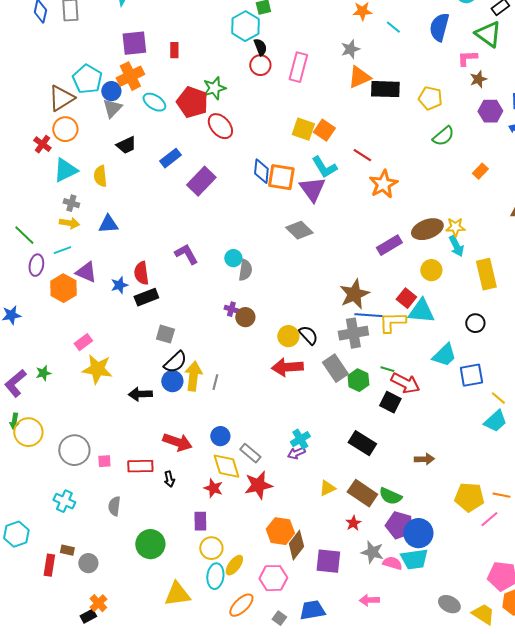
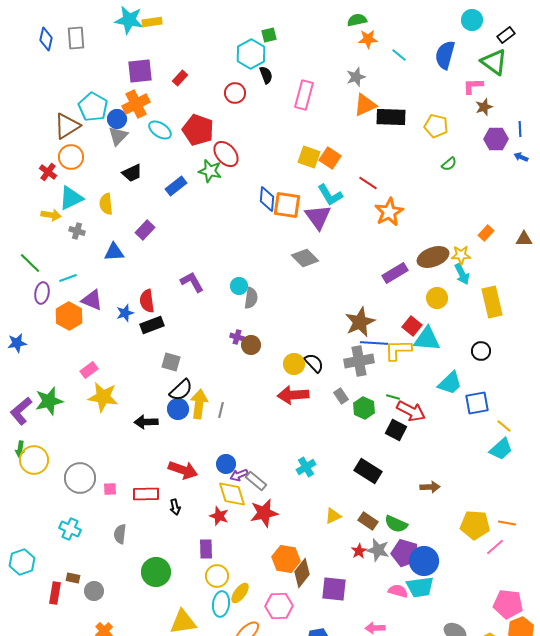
red rectangle: (174, 50) -> (180, 78), turned 42
red circle: (260, 65) -> (235, 93), moved
green star: (214, 88) -> (210, 171), moved, turned 30
green semicircle: (443, 136) -> (449, 164), size x0.7
orange rectangle: (480, 171) -> (486, 233), moved
purple rectangle: (201, 181) -> (145, 230), moved, size x0.7
yellow arrow: (69, 223) -> (51, 215), moved
gray rectangle: (335, 368) -> (341, 396), size x0.6
green star: (43, 373) -> (49, 401), size x1.8
purple arrow: (296, 453) -> (239, 475), moved
brown rectangle: (362, 493) -> (368, 521), size x0.7
gray star: (372, 552) -> (378, 550), moved

